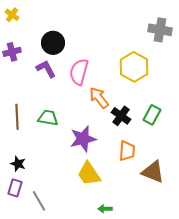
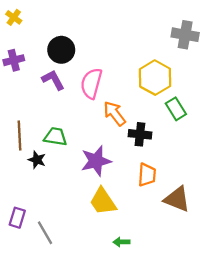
green rectangle: (152, 115) -> (176, 109), moved, turned -60
black cross: (121, 116) -> (140, 134), turned -30
black star: (18, 164) -> (37, 160), moved

